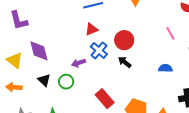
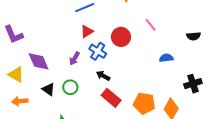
pink line: (170, 33) -> (151, 25), moved
black arrow: (125, 62) -> (103, 76), moved
purple arrow: (79, 63) -> (74, 58), moved, turned -32

